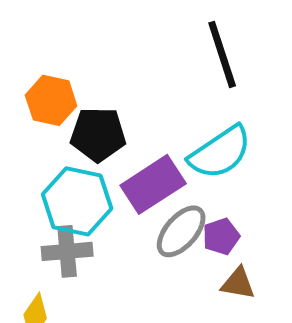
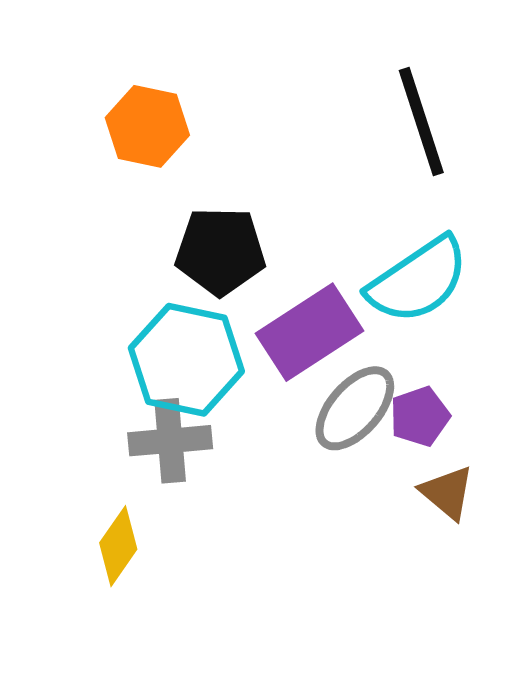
orange hexagon: (51, 100) -> (147, 126), moved
brown triangle: (238, 283) -> (447, 493), turned 30

